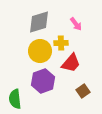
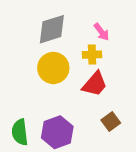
yellow cross: (61, 43) -> (92, 55), moved
purple hexagon: (43, 81) -> (57, 132), moved

